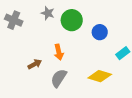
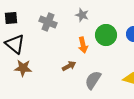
green circle: (72, 20) -> (106, 35), moved
orange arrow: (59, 52) -> (83, 45), moved

